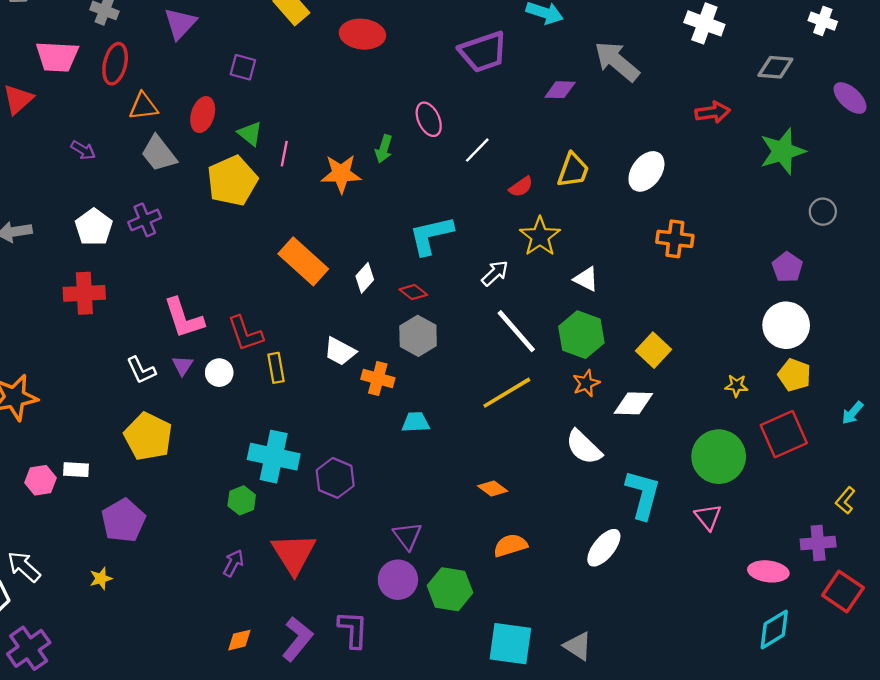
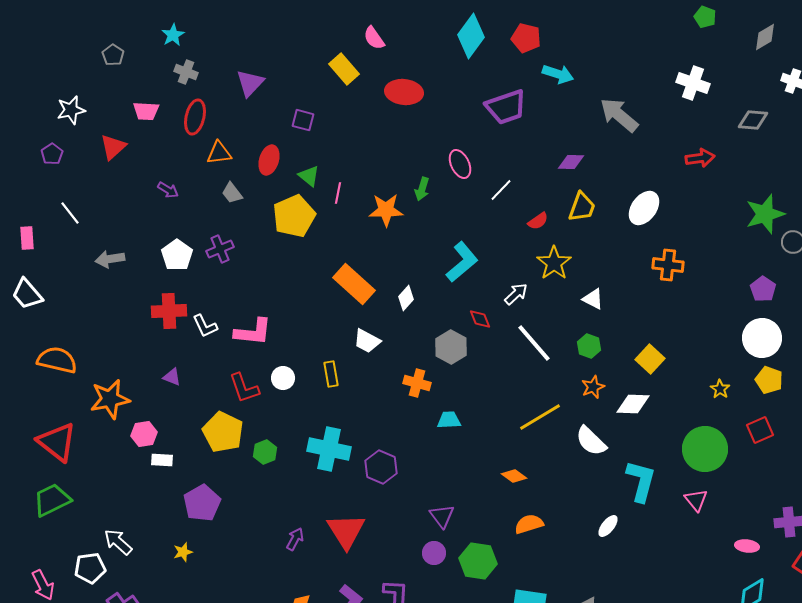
pink trapezoid: (57, 57) -> (146, 111), size x0.7
purple diamond: (560, 90) -> (571, 162), moved
green star: (783, 151) -> (765, 214), moved
gray trapezoid: (159, 154) -> (232, 193), size x0.7
cyan L-shape: (431, 235) -> (462, 262), turned 153
red diamond: (413, 292) -> (480, 319), moved, turned 30
pink L-shape: (184, 318) -> (253, 332), turned -66
red L-shape: (245, 334) -> (244, 388), moved
green hexagon: (581, 335) -> (589, 346), size x0.6
white trapezoid: (340, 351) -> (367, 341), moved
purple triangle: (183, 365) -> (172, 377), moved, turned -42
white L-shape: (141, 370) -> (205, 326), moved
yellow star: (736, 386) -> (720, 389), turned 30
yellow line: (507, 393) -> (540, 417), moved
red square: (784, 434) -> (760, 430), size x0.7
pink hexagon: (41, 480) -> (144, 434), moved
green hexagon: (242, 500) -> (265, 452), moved
white ellipse: (604, 548) -> (608, 526), size x0.7
pink ellipse: (768, 571) -> (747, 546), size x0.7
purple circle: (398, 580) -> (434, 553), size x0.7

